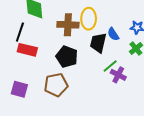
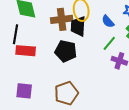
black trapezoid: (98, 43) -> (78, 26), moved
green line: (110, 66) -> (109, 43), moved
brown pentagon: (56, 85) -> (66, 93), moved

